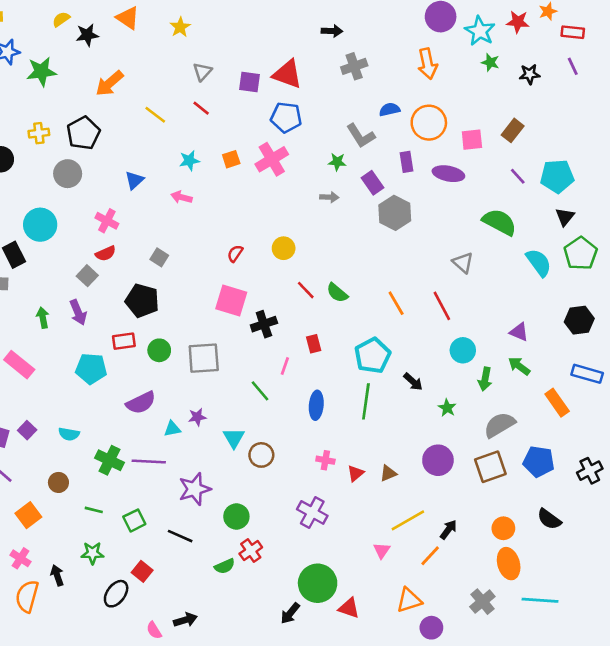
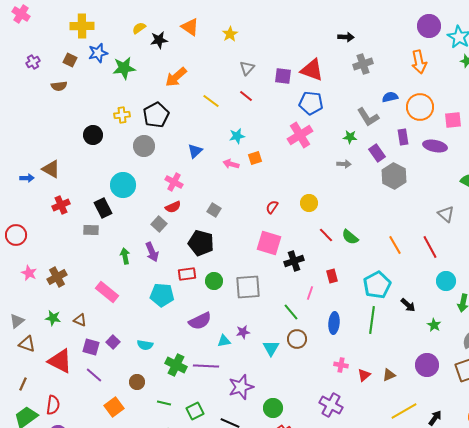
orange square: (231, 159) -> (255, 158), moved
brown circle: (261, 455) -> (297, 339), moved

